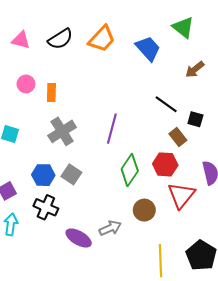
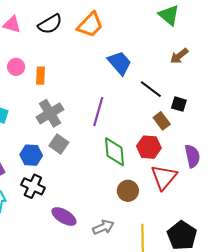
blue trapezoid: (148, 48) -> (120, 63), moved
green diamond: (130, 170) -> (115, 152), turned -40
gray square: (71, 174) -> (59, 144), moved
gray arrow: (110, 228) -> (103, 227), moved

